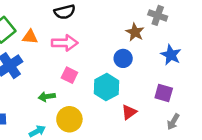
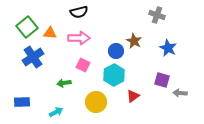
brown star: (135, 32) -> (134, 41), moved
blue circle: (123, 58) -> (116, 51), moved
yellow circle: (69, 119) -> (96, 102), moved
gray arrow: (173, 122) -> (180, 93), moved, turned 64

